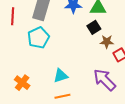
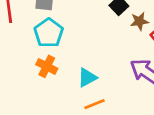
orange cross: (22, 83) -> (47, 66), moved

